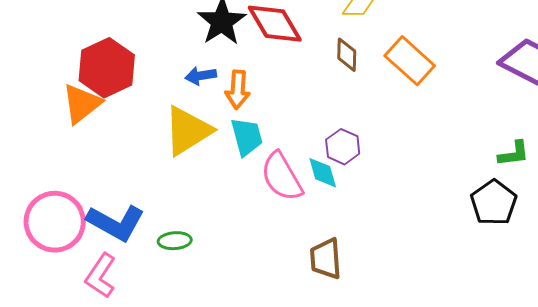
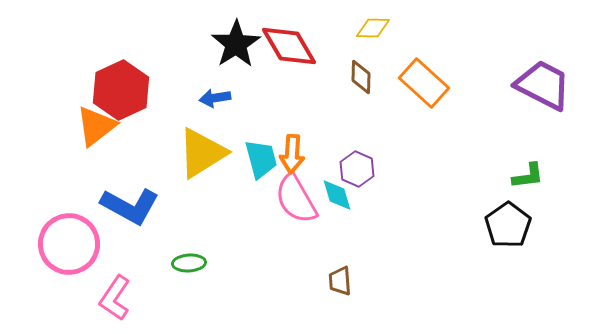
orange arrow: (238, 90) -> (292, 154), moved
blue L-shape: (116, 223) -> (130, 206), moved
brown trapezoid: (326, 259) -> (340, 281), size x0.7

